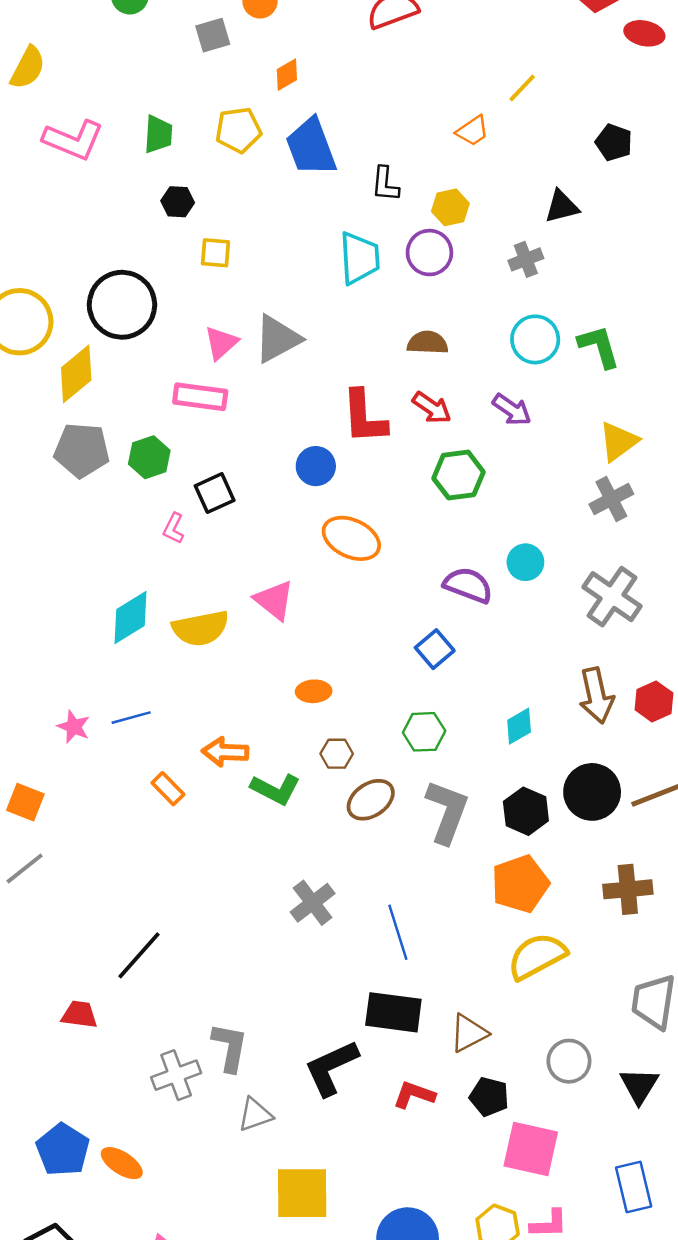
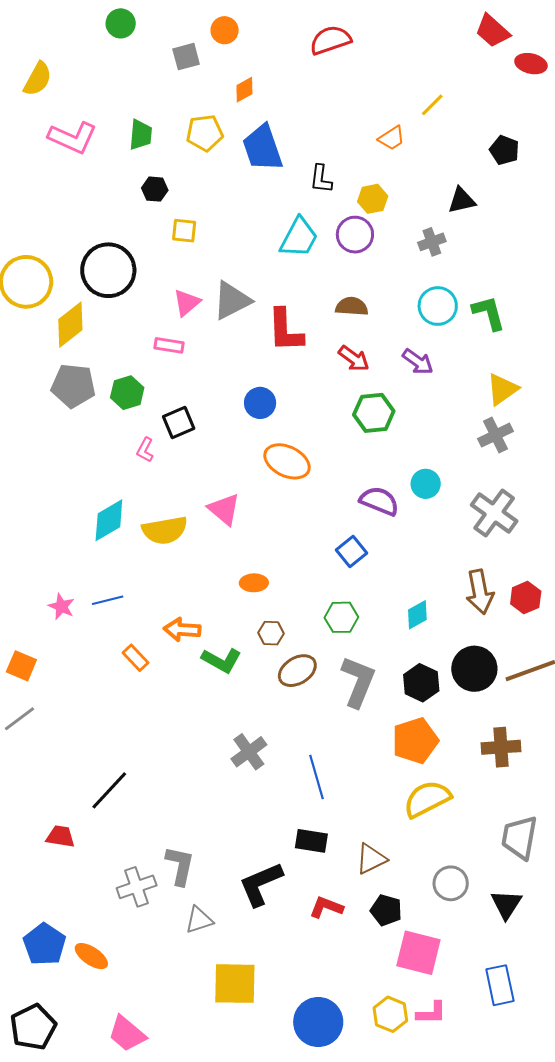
cyan trapezoid: (359, 258) -> (299, 238), turned 30
pink rectangle: (200, 397) -> (169, 345), size x0.7
red L-shape: (364, 417) -> (285, 330), moved
black rectangle: (393, 1012) -> (311, 841), size x0.7

